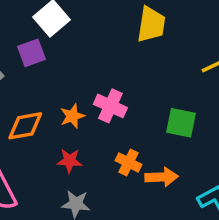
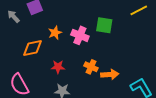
orange star: (72, 116) -> (55, 33), moved
green square: (181, 123) -> (104, 25), moved

